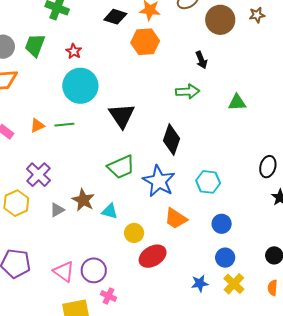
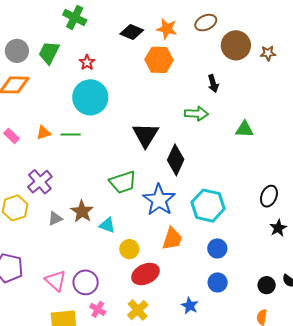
brown star: (257, 15) -> (268, 53), moved
black triangle: (122, 116) -> (146, 135), moved
cyan hexagon: (208, 182) -> (208, 206), size x1.4
orange trapezoid: (176, 219) -> (172, 239), turned -110
blue star: (200, 283) -> (190, 306), turned 30
yellow cross: (234, 284) -> (138, 310), moved

